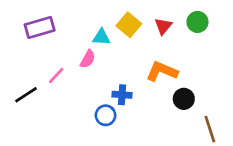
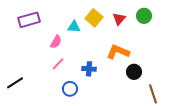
pink semicircle: (88, 59) -> (56, 42), moved
pink line: (56, 75) -> (58, 64), moved
black line: (26, 95) -> (15, 83), moved
blue circle: (106, 115) -> (70, 89), moved

